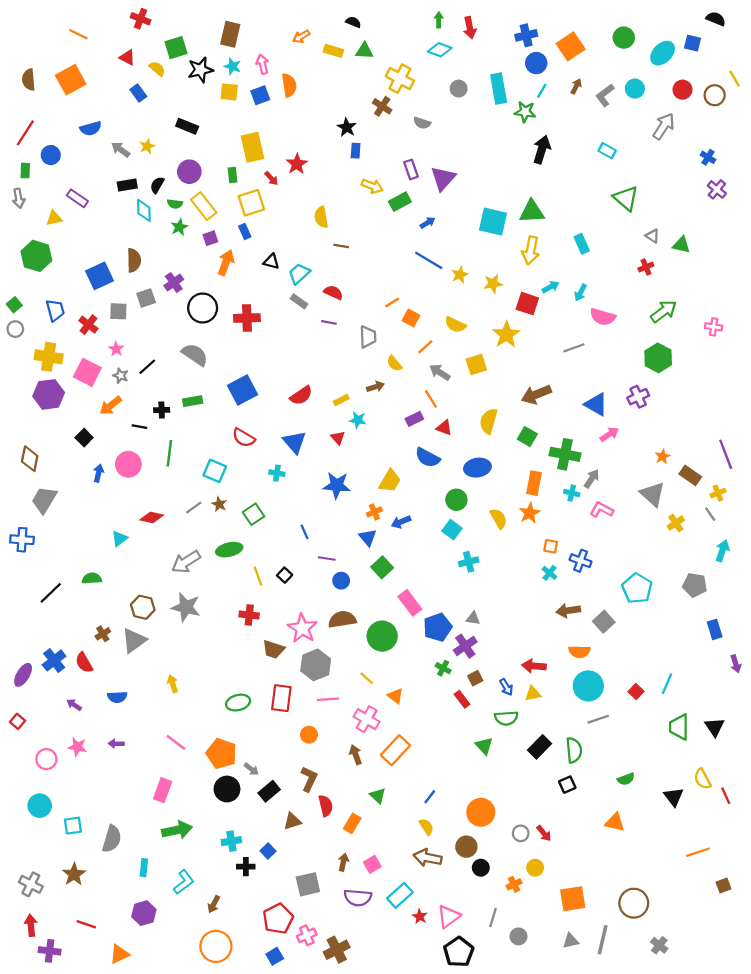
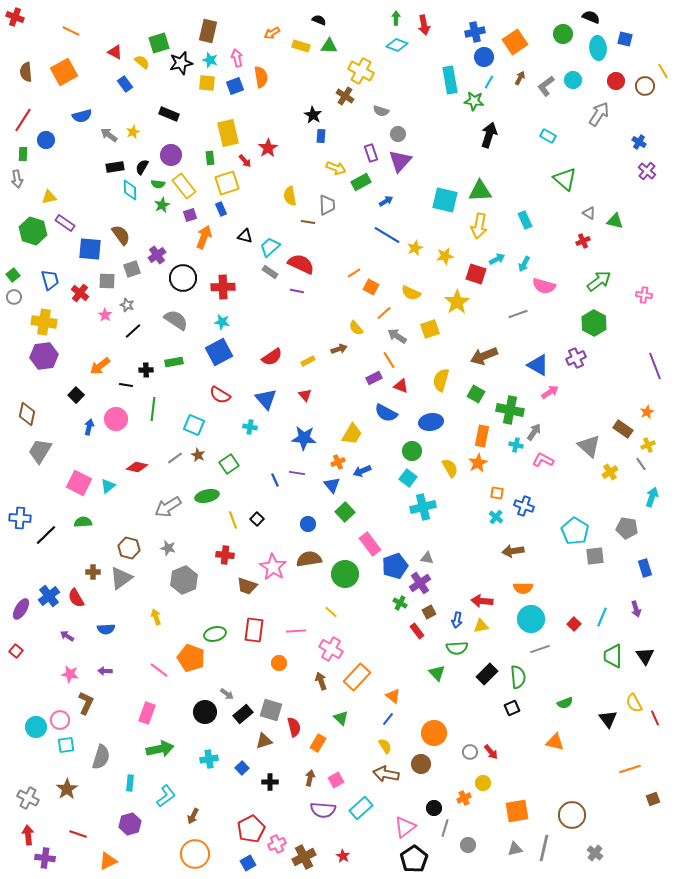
red cross: (141, 19) -> (15, 17), moved
black semicircle: (716, 19) -> (591, 17), moved
cyan ellipse: (663, 53) -> (598, 48), turned -50
gray circle: (459, 89) -> (398, 134), moved
purple rectangle: (77, 198) -> (65, 223), moved
brown semicircle: (134, 260) -> (121, 235), turned -35
blue square: (100, 276) -> (90, 249), turned 30
red semicircle: (333, 292) -> (301, 264), size x1.5
gray trapezoid: (368, 337) -> (327, 205), moved
pink square: (87, 372) -> (79, 483), moved
gray star: (121, 376) -> (127, 305), moved
cyan star: (358, 420) -> (222, 322), moved
purple line: (726, 454) -> (655, 366), moved
orange star: (663, 457) -> (647, 412), moved
blue cross: (22, 540) -> (20, 518), moved
purple line: (327, 558) -> (297, 473), moved
cyan cross: (469, 562) -> (423, 507), size x1.4
gray star: (186, 607) -> (168, 548), size x0.6
gray square: (604, 622) -> (595, 556), moved, turned 36
brown cross: (103, 634) -> (93, 572), turned 32
purple arrow: (736, 664) -> (636, 609), moved
gray hexagon: (316, 665) -> (184, 580), moved
blue arrow: (506, 687) -> (457, 620), turned 42
orange triangle: (395, 696) -> (393, 696), moved
orange pentagon: (221, 754) -> (191, 658), moved
pink circle: (46, 759) -> (60, 720), moved
brown L-shape: (309, 779) -> (86, 703), moved
black cross: (246, 867) -> (270, 782), moved
black circle: (481, 868) -> (434, 808), moved
gray square: (308, 884) -> (271, 710), moved, turned 30
red star: (420, 916) -> (343, 856), moved

